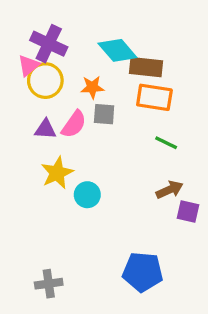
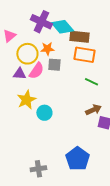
purple cross: (49, 44) -> (41, 22), moved
yellow circle: (45, 81) -> (27, 54), moved
blue pentagon: (143, 272) -> (77, 159), turned 30
gray cross: (49, 284) -> (38, 169), moved

